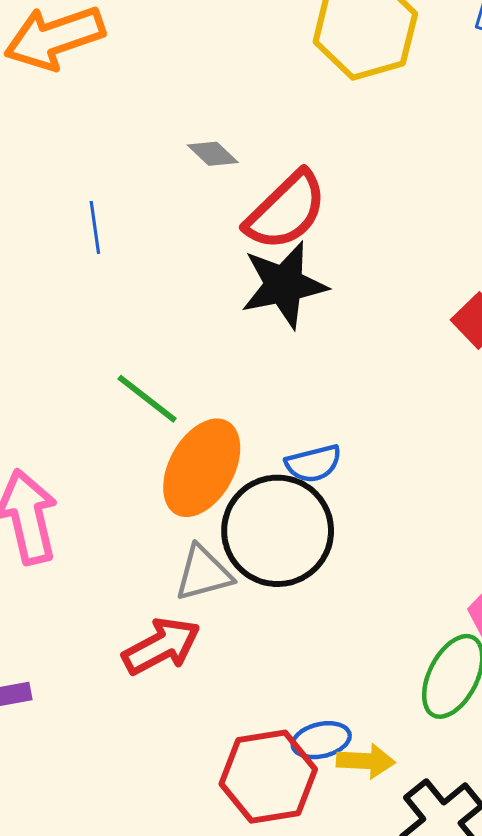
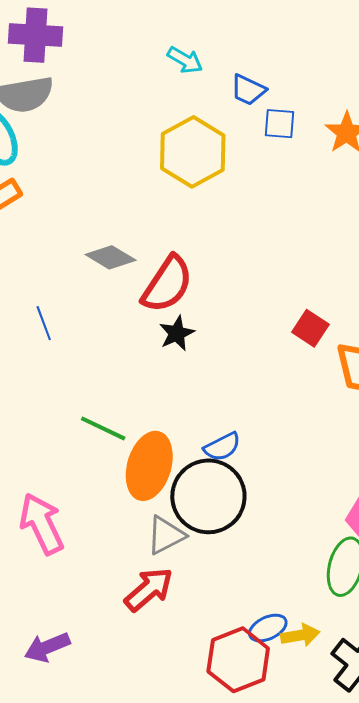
gray diamond: (213, 154) -> (111, 257), size x1.4
black star: (284, 285) -> (177, 333), size x0.6

